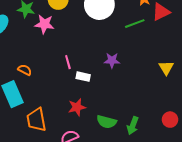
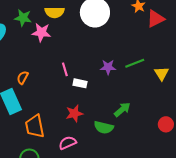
green line: (135, 24) -> (135, 63), moved
orange semicircle: (25, 70) -> (23, 78), turned -88
green arrow: (133, 126) -> (122, 109), moved, turned -150

